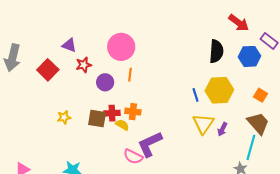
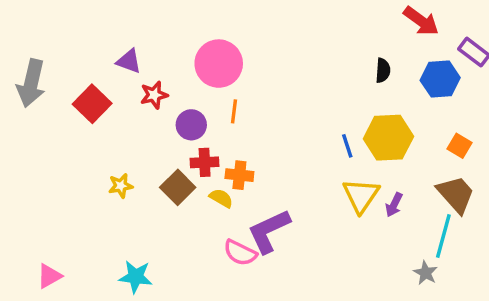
black semicircle: (216, 51) -> (383, 70), size x0.6
red cross: (112, 113) -> (205, 162), moved
brown square: (97, 119) -> (178, 187), turned 36

